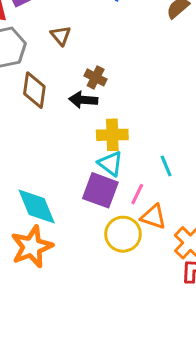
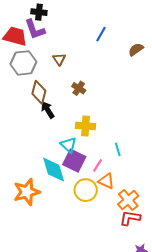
black arrow: (83, 100) -> (48, 110), moved, turned 48
cyan triangle: (110, 164) -> (68, 145), moved
cyan diamond: (37, 206) -> (54, 170), moved

